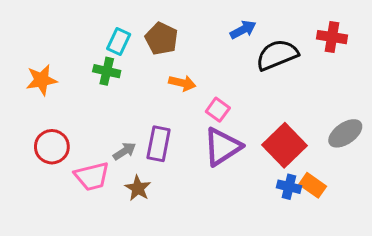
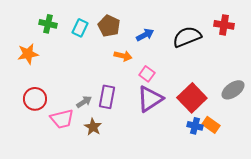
blue arrow: (243, 30) -> (145, 35), moved
green cross: (107, 71) -> (48, 24), moved

